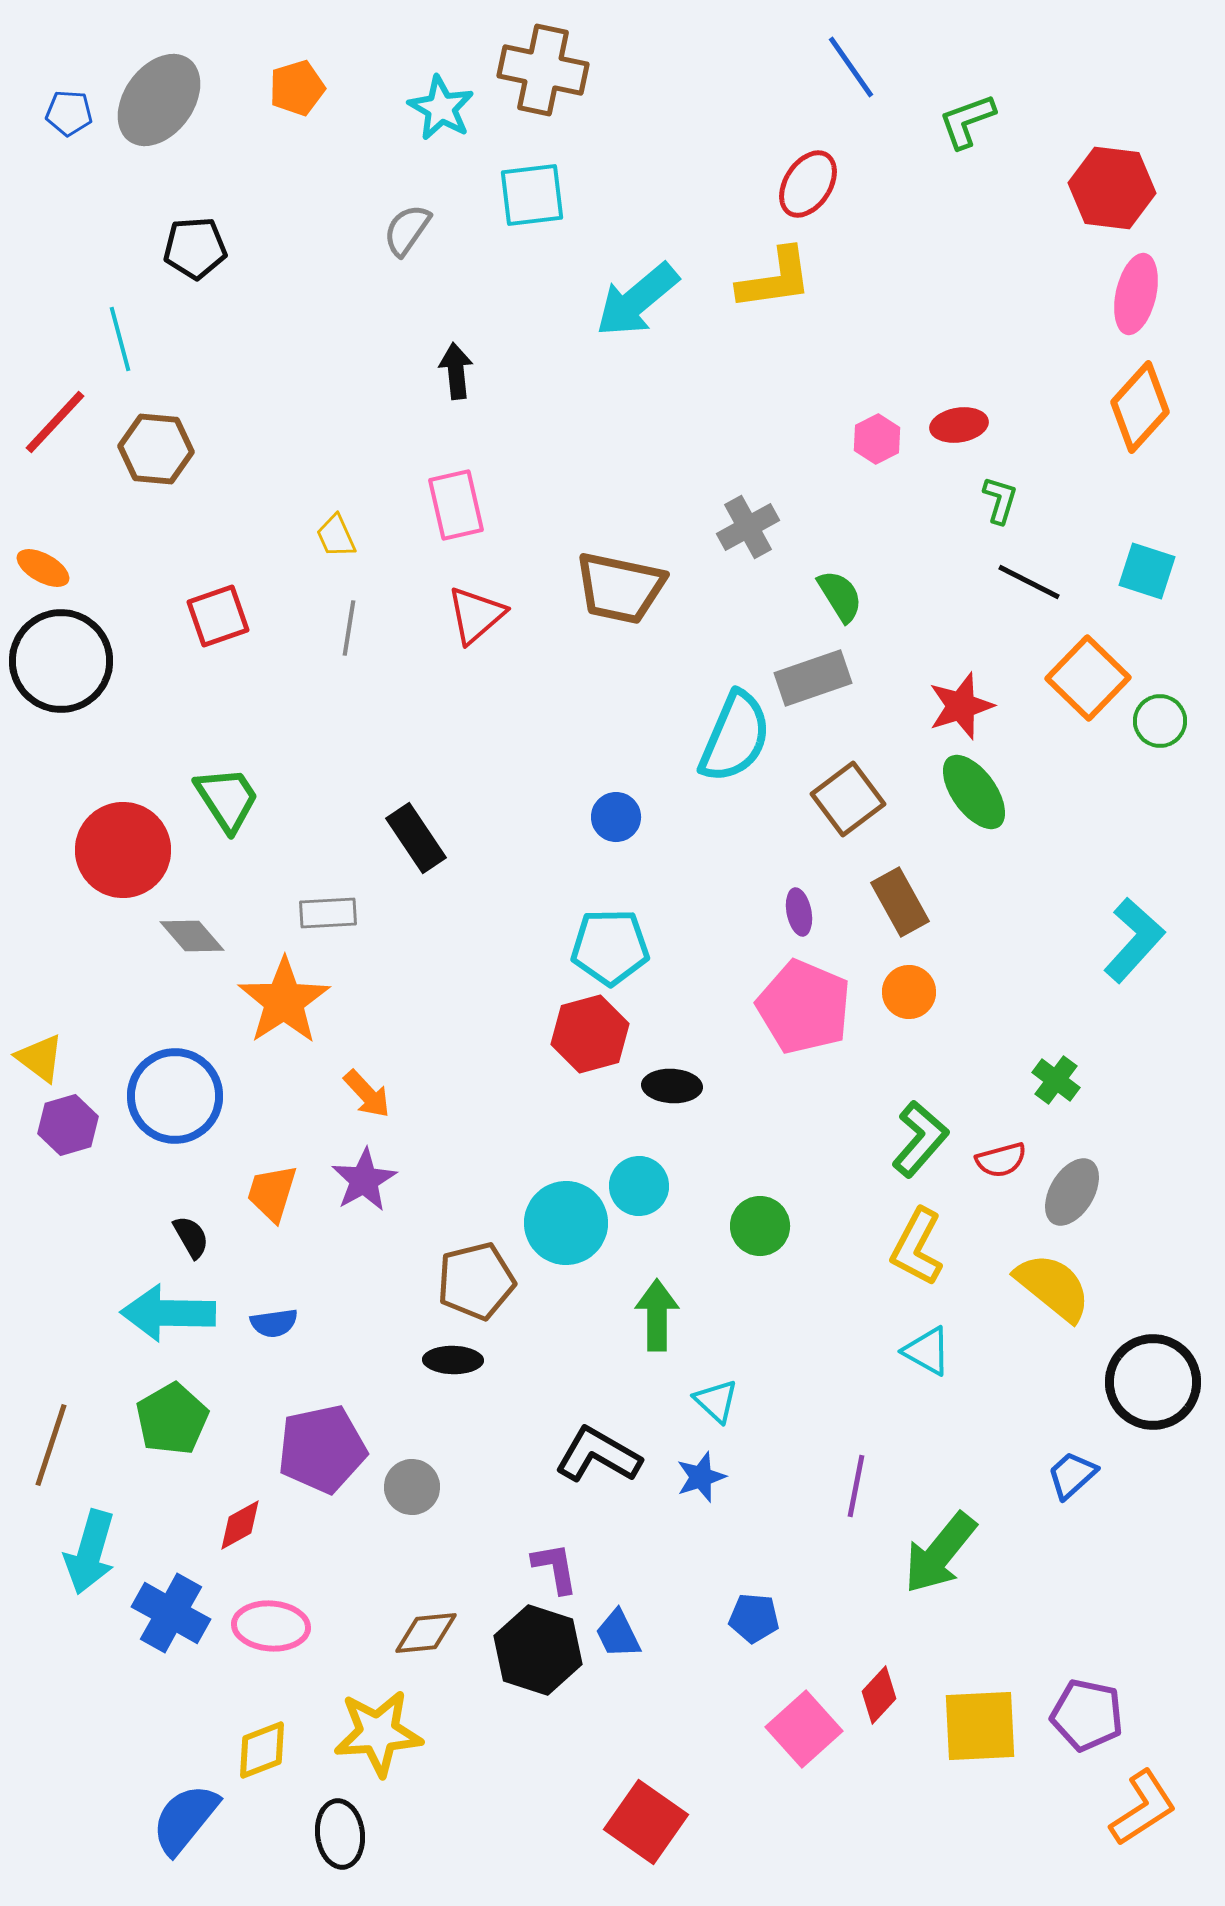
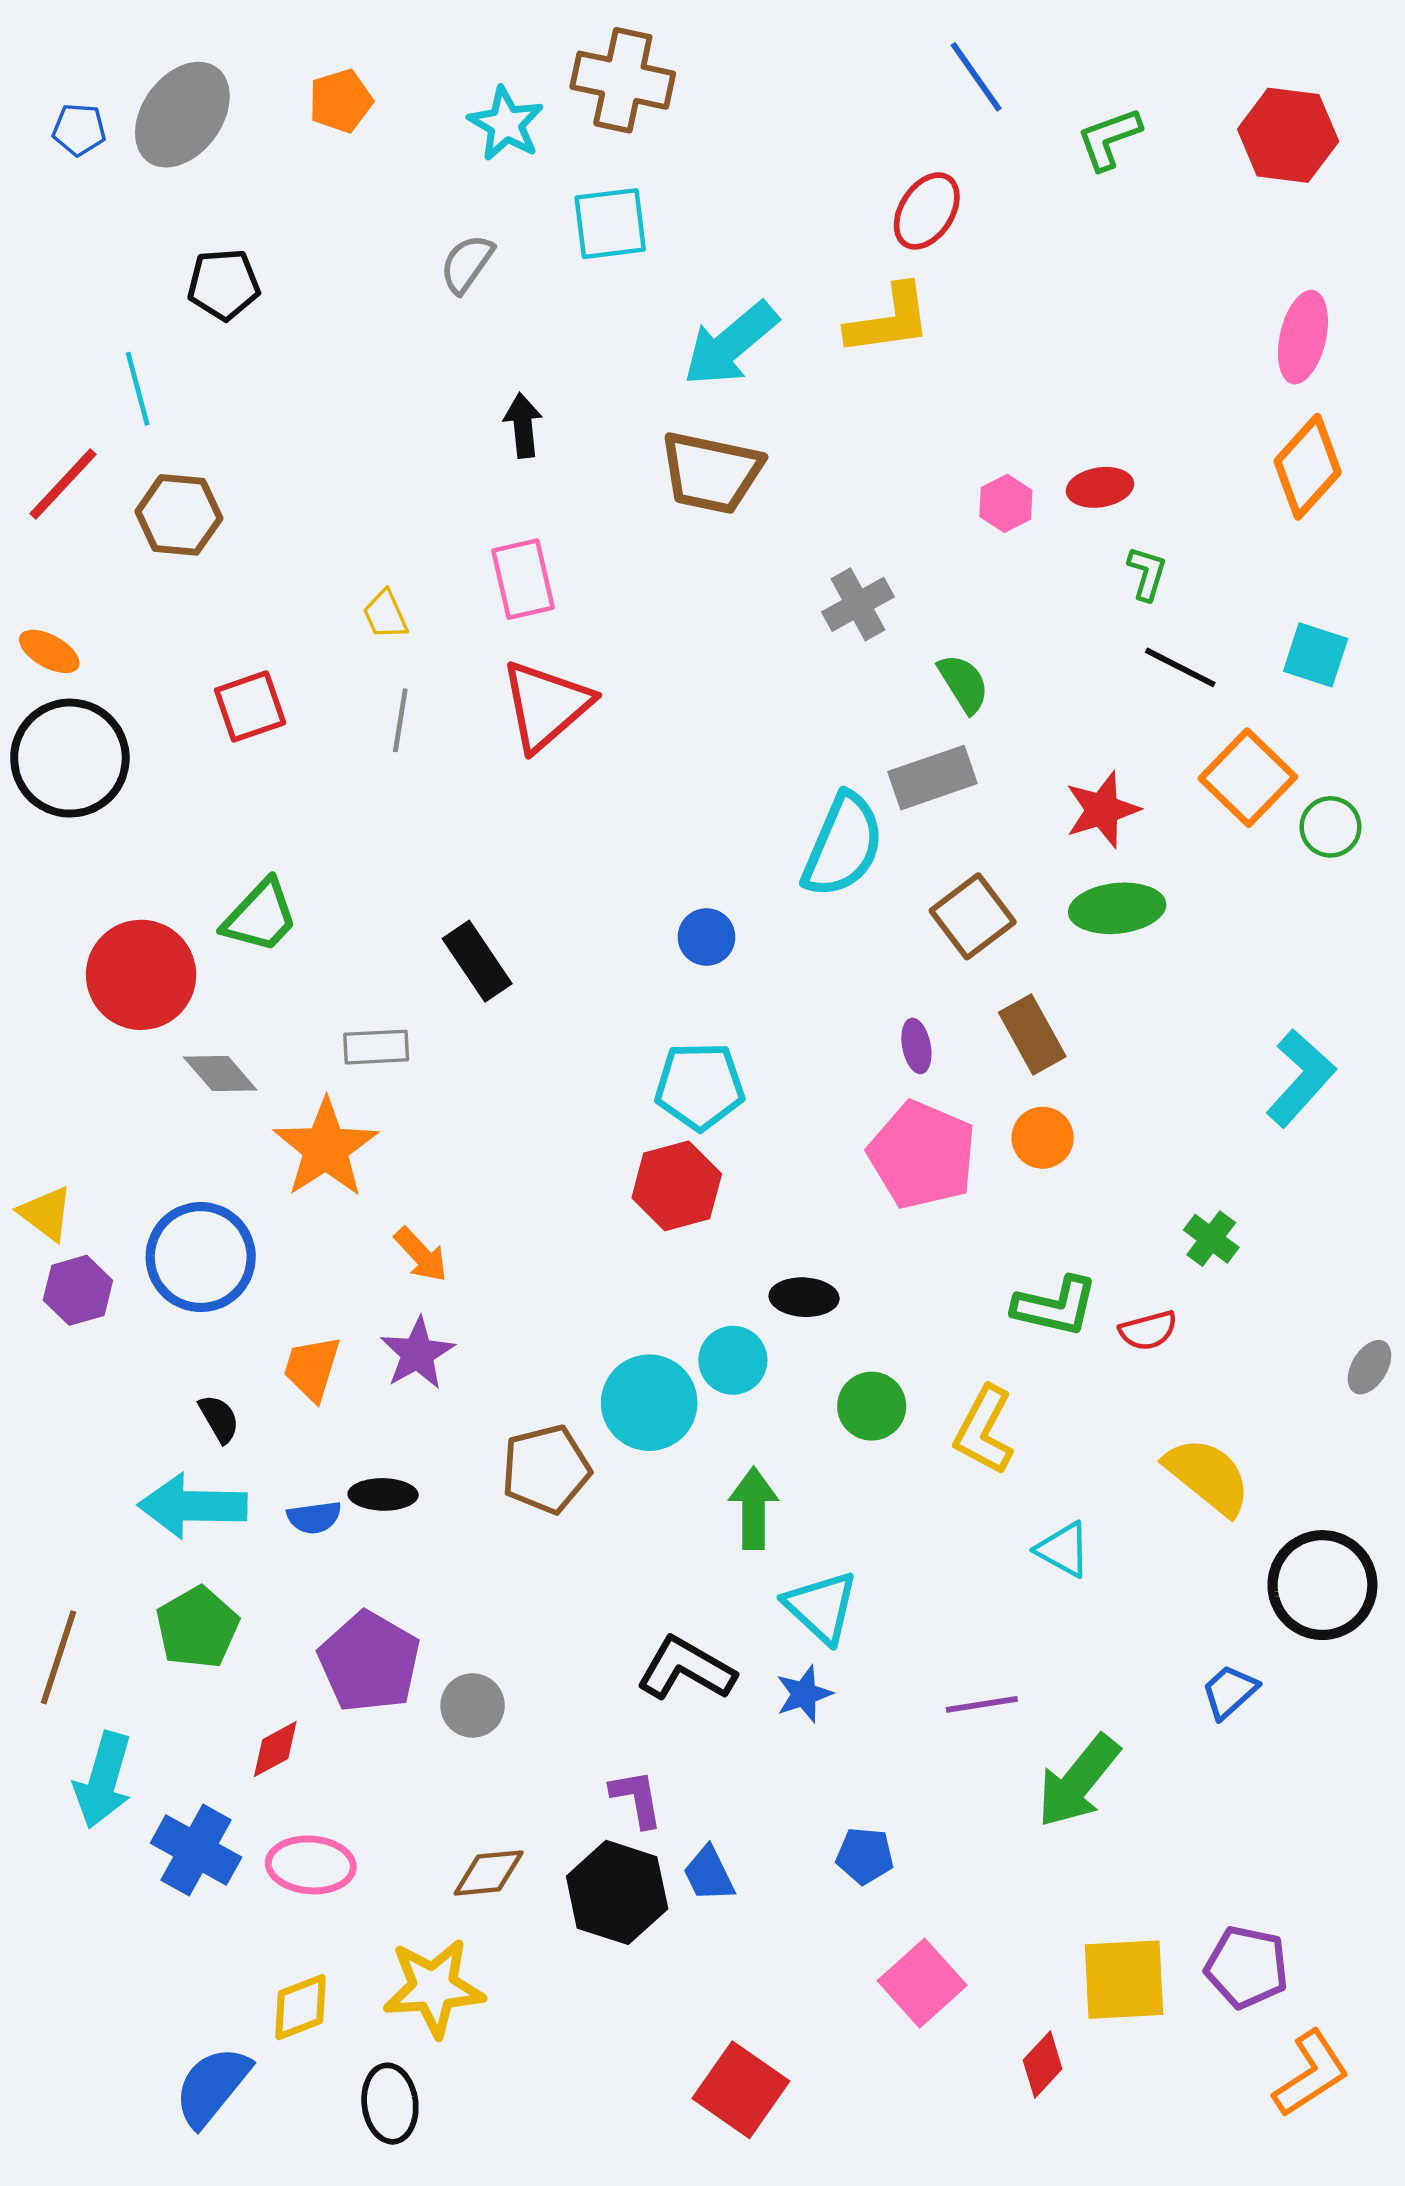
red hexagon: (1112, 188) -> (1288, 135), moved
brown trapezoid: (620, 588) -> (711, 472), moved
red triangle: (476, 615) -> (546, 705), size x1.4
green ellipse: (974, 792) -> (1117, 908), turned -60
green trapezoid: (227, 799) -> (260, 916), turned 76
black ellipse: (672, 1086) -> (804, 1297), moved
green L-shape: (920, 1139) -> (1055, 1306), turned 62
gray ellipse: (1072, 1192) -> (1369, 1367), moved, size x0.7
yellow L-shape: (917, 1247) -> (984, 1430), moved
black ellipse: (453, 1360) -> (383, 1494), moved
cyan triangle: (716, 1401) -> (821, 1607), size x1.5
purple pentagon: (322, 1449) -> (369, 1662), turned -30
purple line: (856, 1486) -> (982, 1704), turned 70
red diamond: (879, 1695) -> (1043, 2065), moved

